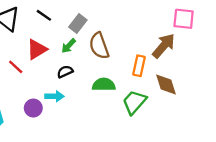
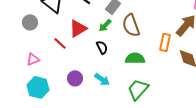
black semicircle: (65, 72) -> (102, 47), turned 88
cyan arrow: (54, 96) -> (102, 79), moved, turned 35
green trapezoid: (134, 102) -> (138, 89), moved

